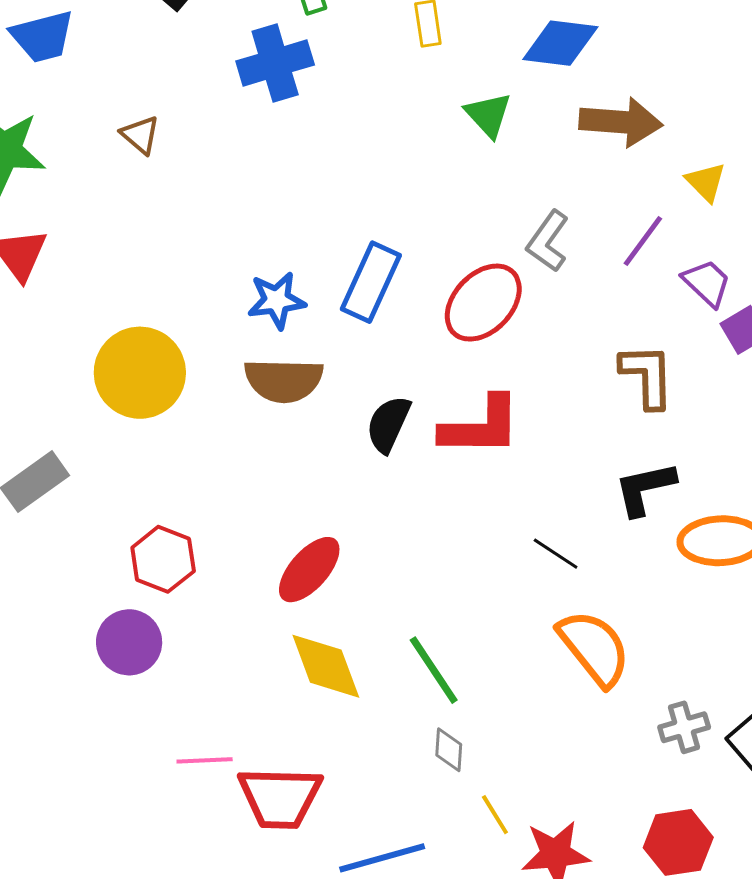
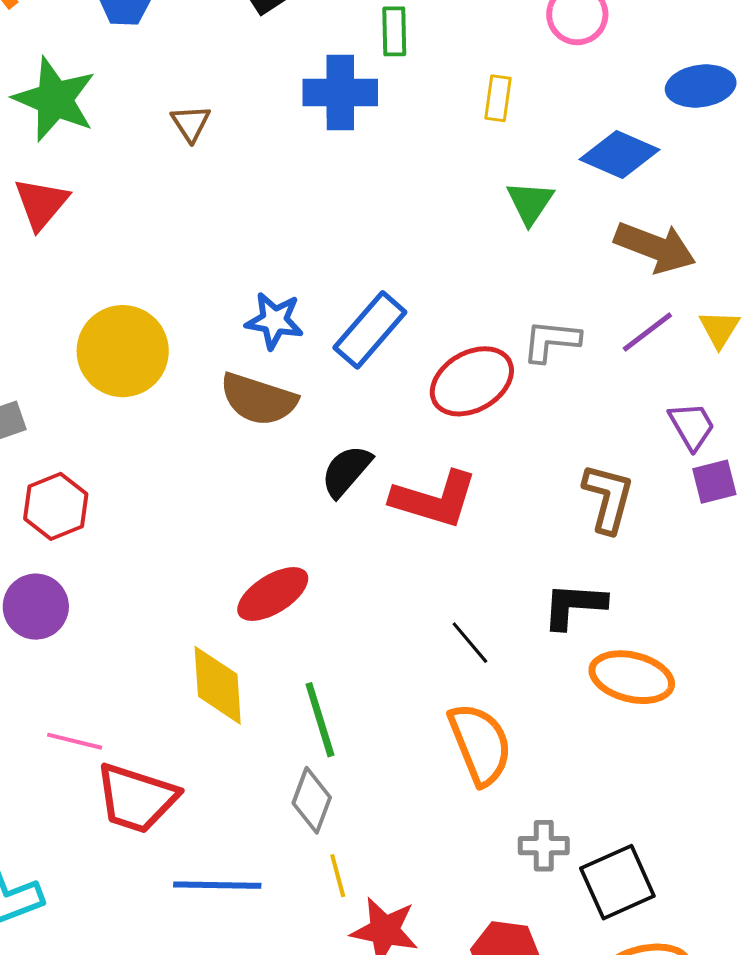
gray L-shape: (548, 241) -> (551, 341), turned 44
purple line: (643, 241) -> (647, 332), moved
red hexagon: (163, 559) -> (56, 506), moved
red ellipse: (309, 570) -> (273, 594), moved
gray diamond: (449, 750) -> (312, 800), size x1.4

